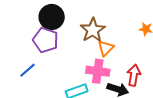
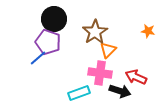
blue line: (27, 70) -> (38, 58), moved
red arrow: (134, 75) -> (136, 77), turned -75

